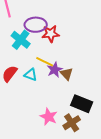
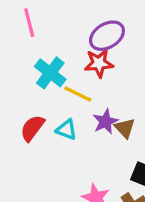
purple ellipse: (36, 25) -> (107, 36), moved, turned -30
yellow line: (45, 62) -> (78, 94), moved

